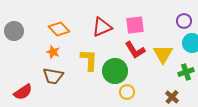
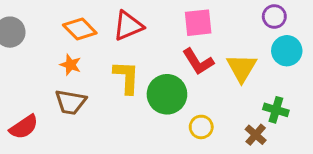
red triangle: (102, 27) -> (128, 26), moved
green cross: (186, 72) -> (276, 110), moved, turned 35
yellow circle: (127, 92) -> (201, 127), moved

